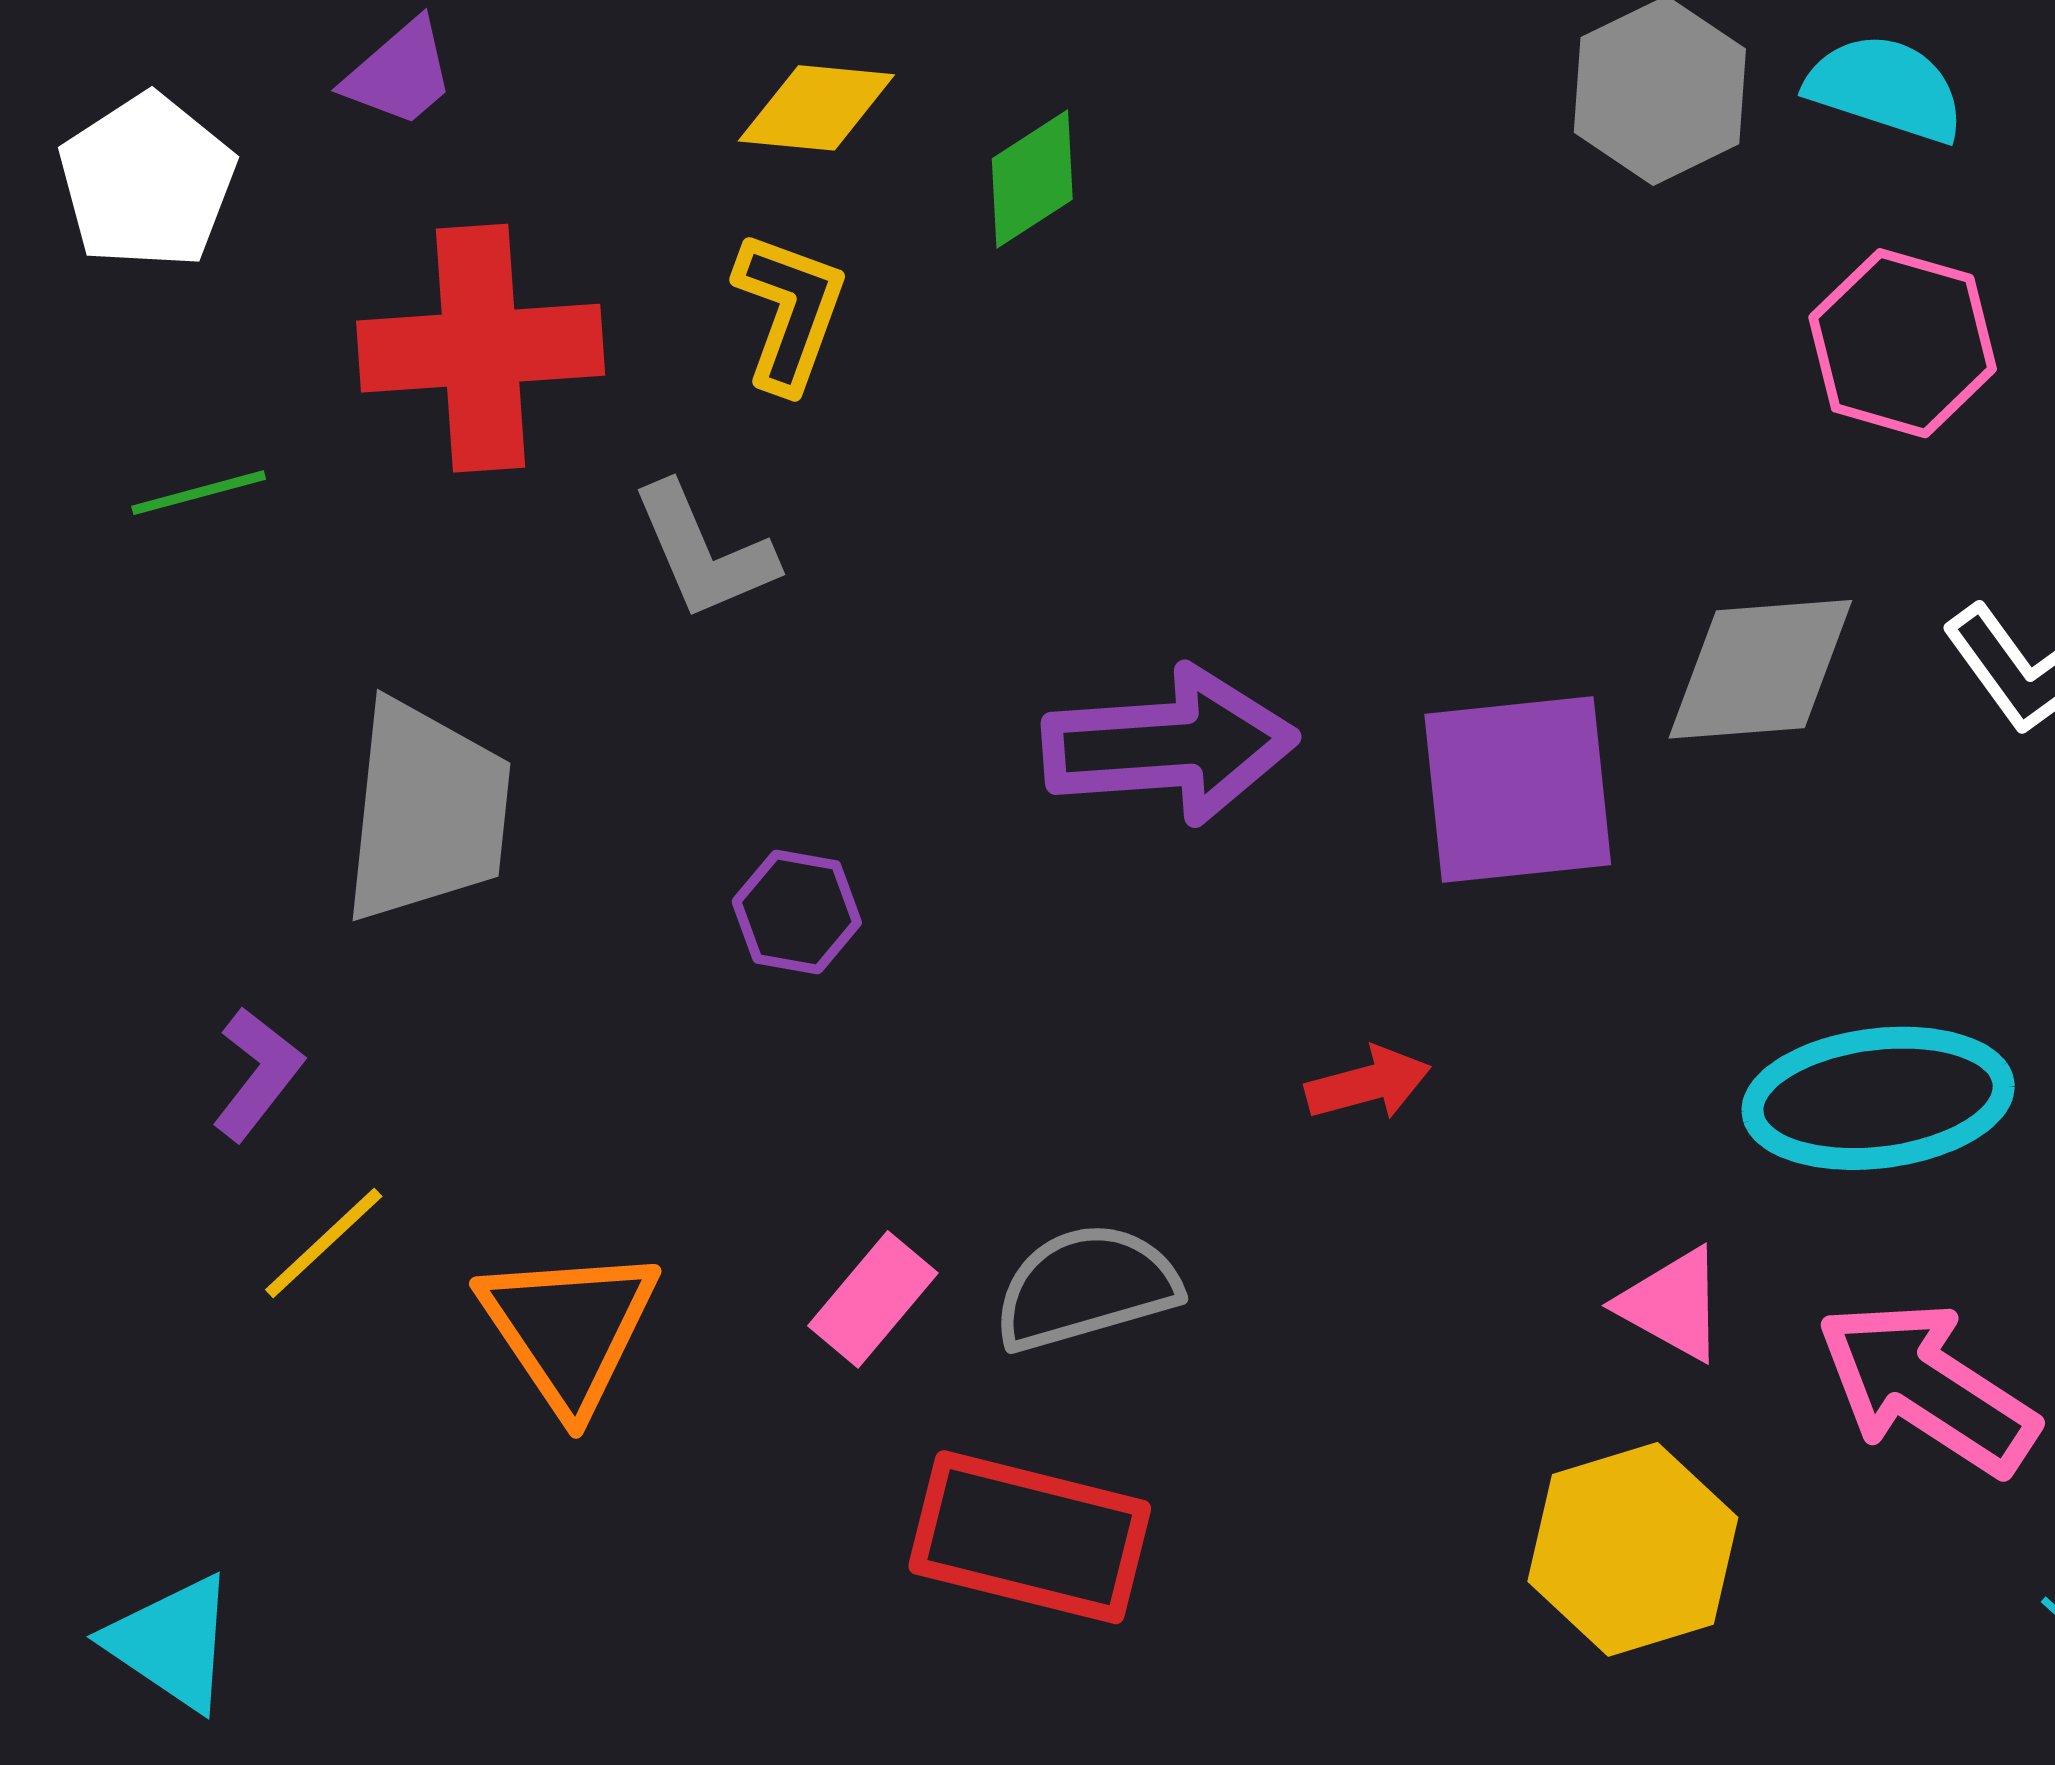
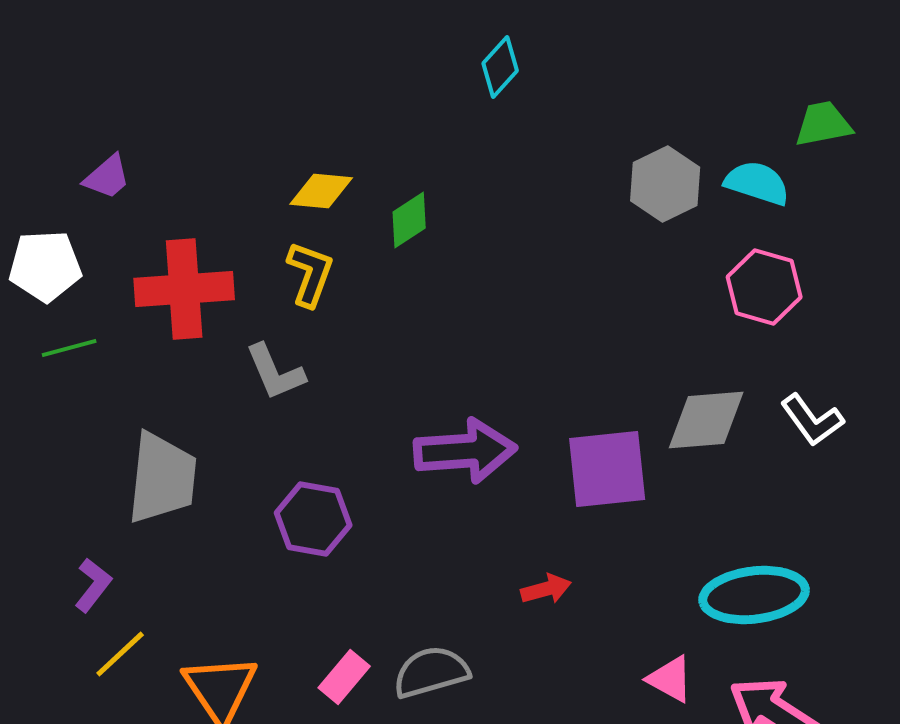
purple trapezoid: (400, 73) -> (107, 177), moved
white pentagon: (147, 181) -> (45, 266), moved, turned 30
purple hexagon: (797, 912) -> (313, 519), size x1.5

